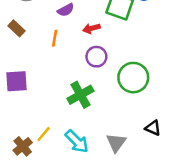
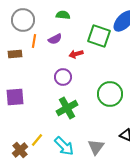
brown rectangle: (17, 28) -> (15, 54), turned -48
orange line: (55, 38) -> (34, 41), moved
purple circle: (96, 57) -> (63, 77), moved

